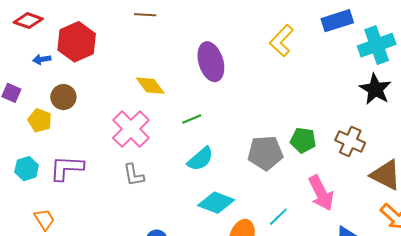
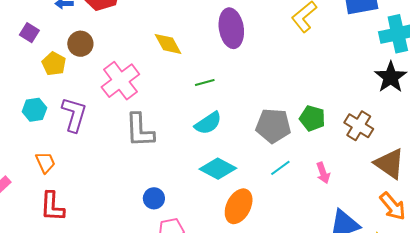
pink cross: (131, 129) -> (120, 81), moved
purple L-shape: (67, 168) -> (74, 114), turned 96
gray L-shape: (134, 175) -> (140, 130), size x1.5
pink arrow: (321, 193) -> (323, 173), size x0.6
cyan line: (278, 217) -> (280, 168), moved

